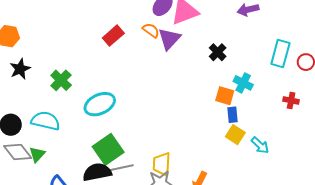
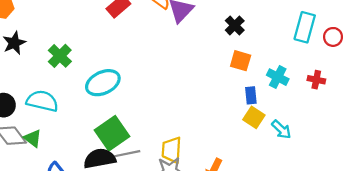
cyan cross: (243, 83) -> (278, 77), moved
orange square: (225, 96) -> (241, 61), moved
green triangle: (37, 154) -> (33, 138), turned -36

